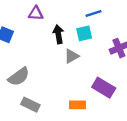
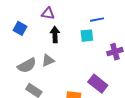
black arrow: (58, 34) -> (55, 34), moved
gray triangle: (72, 56) -> (48, 60), moved

